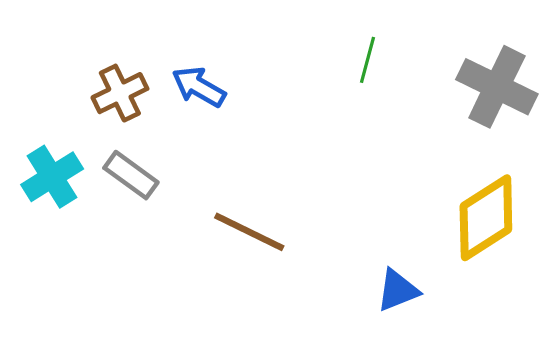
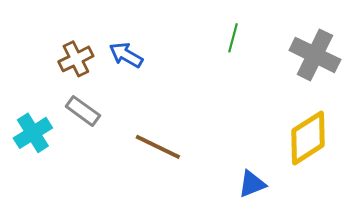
cyan cross: (52, 177) -> (33, 133), moved

